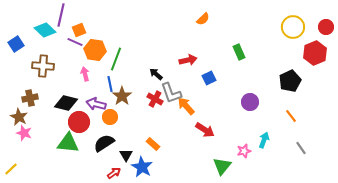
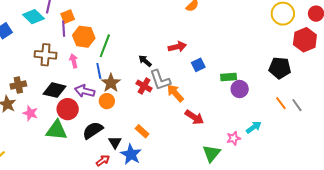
purple line: (75, 42) -> (64, 29), turned 63
green rectangle: (239, 52) -> (229, 77), moved, turned -70
brown cross: (43, 66) -> (45, 55), moved
black pentagon: (290, 81) -> (280, 68), turned 30
orange circle: (110, 117) -> (107, 101), moved
pink star: (24, 133) -> (30, 113), moved
cyan arrow: (264, 140) -> (254, 127), turned 35
gray line: (301, 148) -> (297, 105), moved

